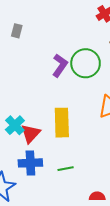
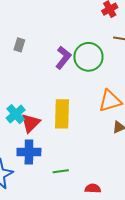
gray rectangle: (17, 31) -> (19, 45), moved
green line: (66, 169) -> (61, 171), moved

